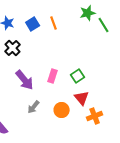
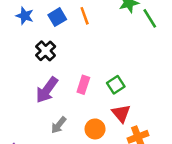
black cross: (13, 48) -> (46, 51), moved
purple arrow: (25, 80) -> (47, 90), turned 75

